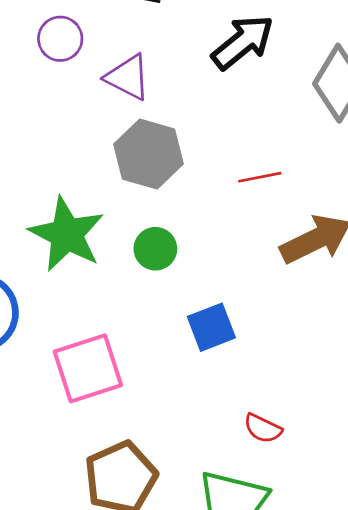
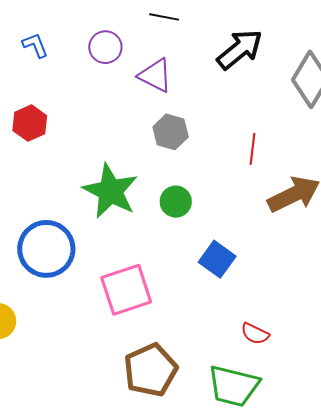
gray hexagon: (149, 154) -> (171, 132), size x0.7
red line: (260, 177) -> (252, 149), turned -72
blue square: (211, 327) -> (217, 259), turned -33

